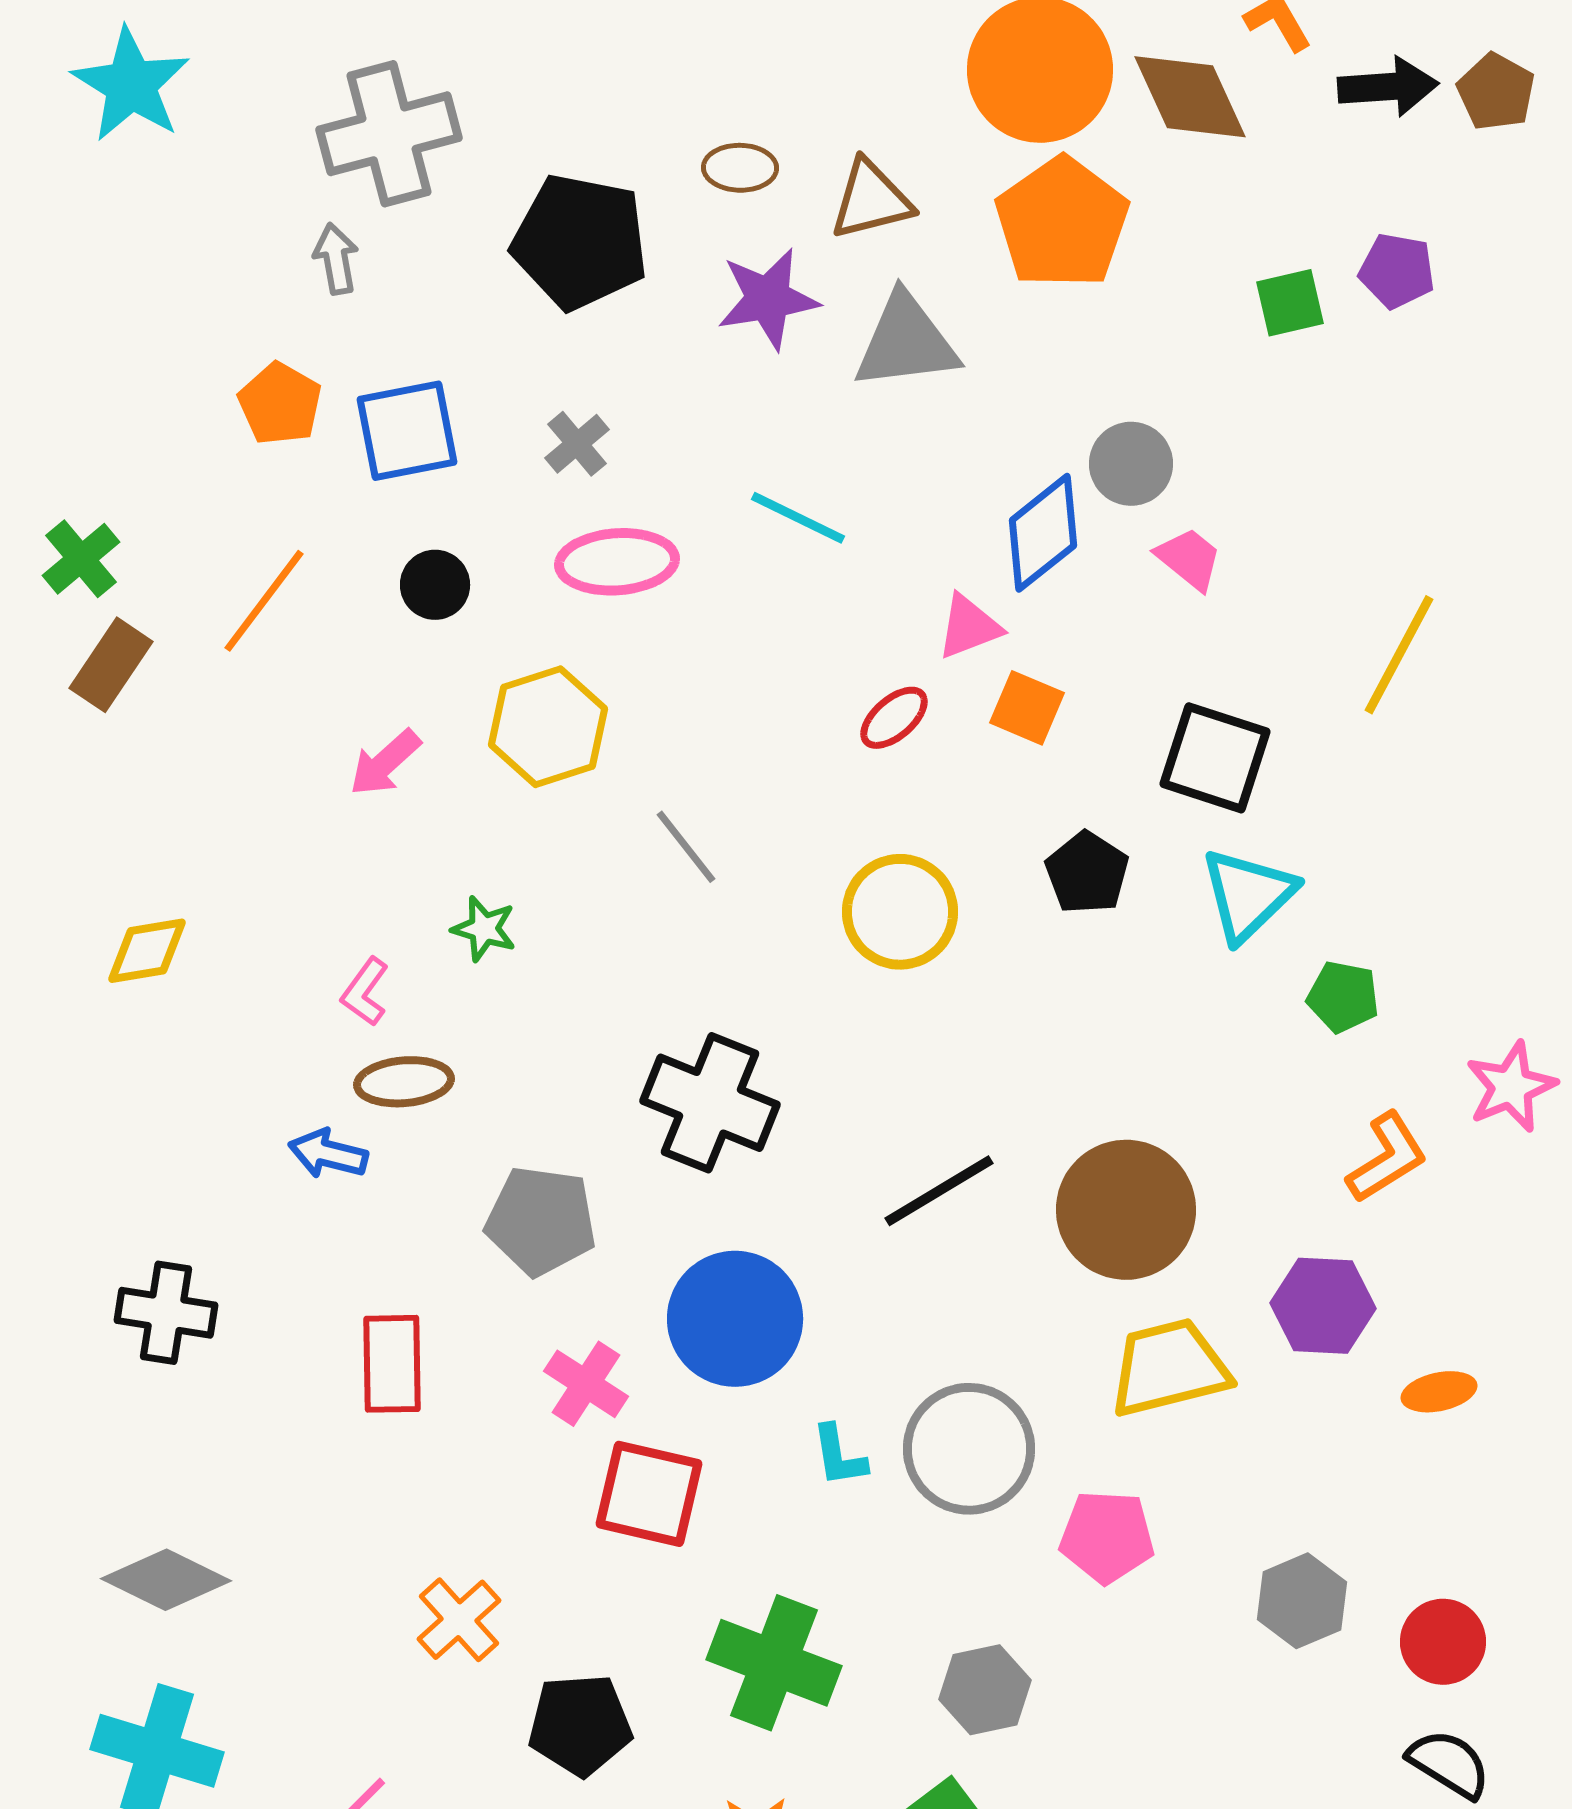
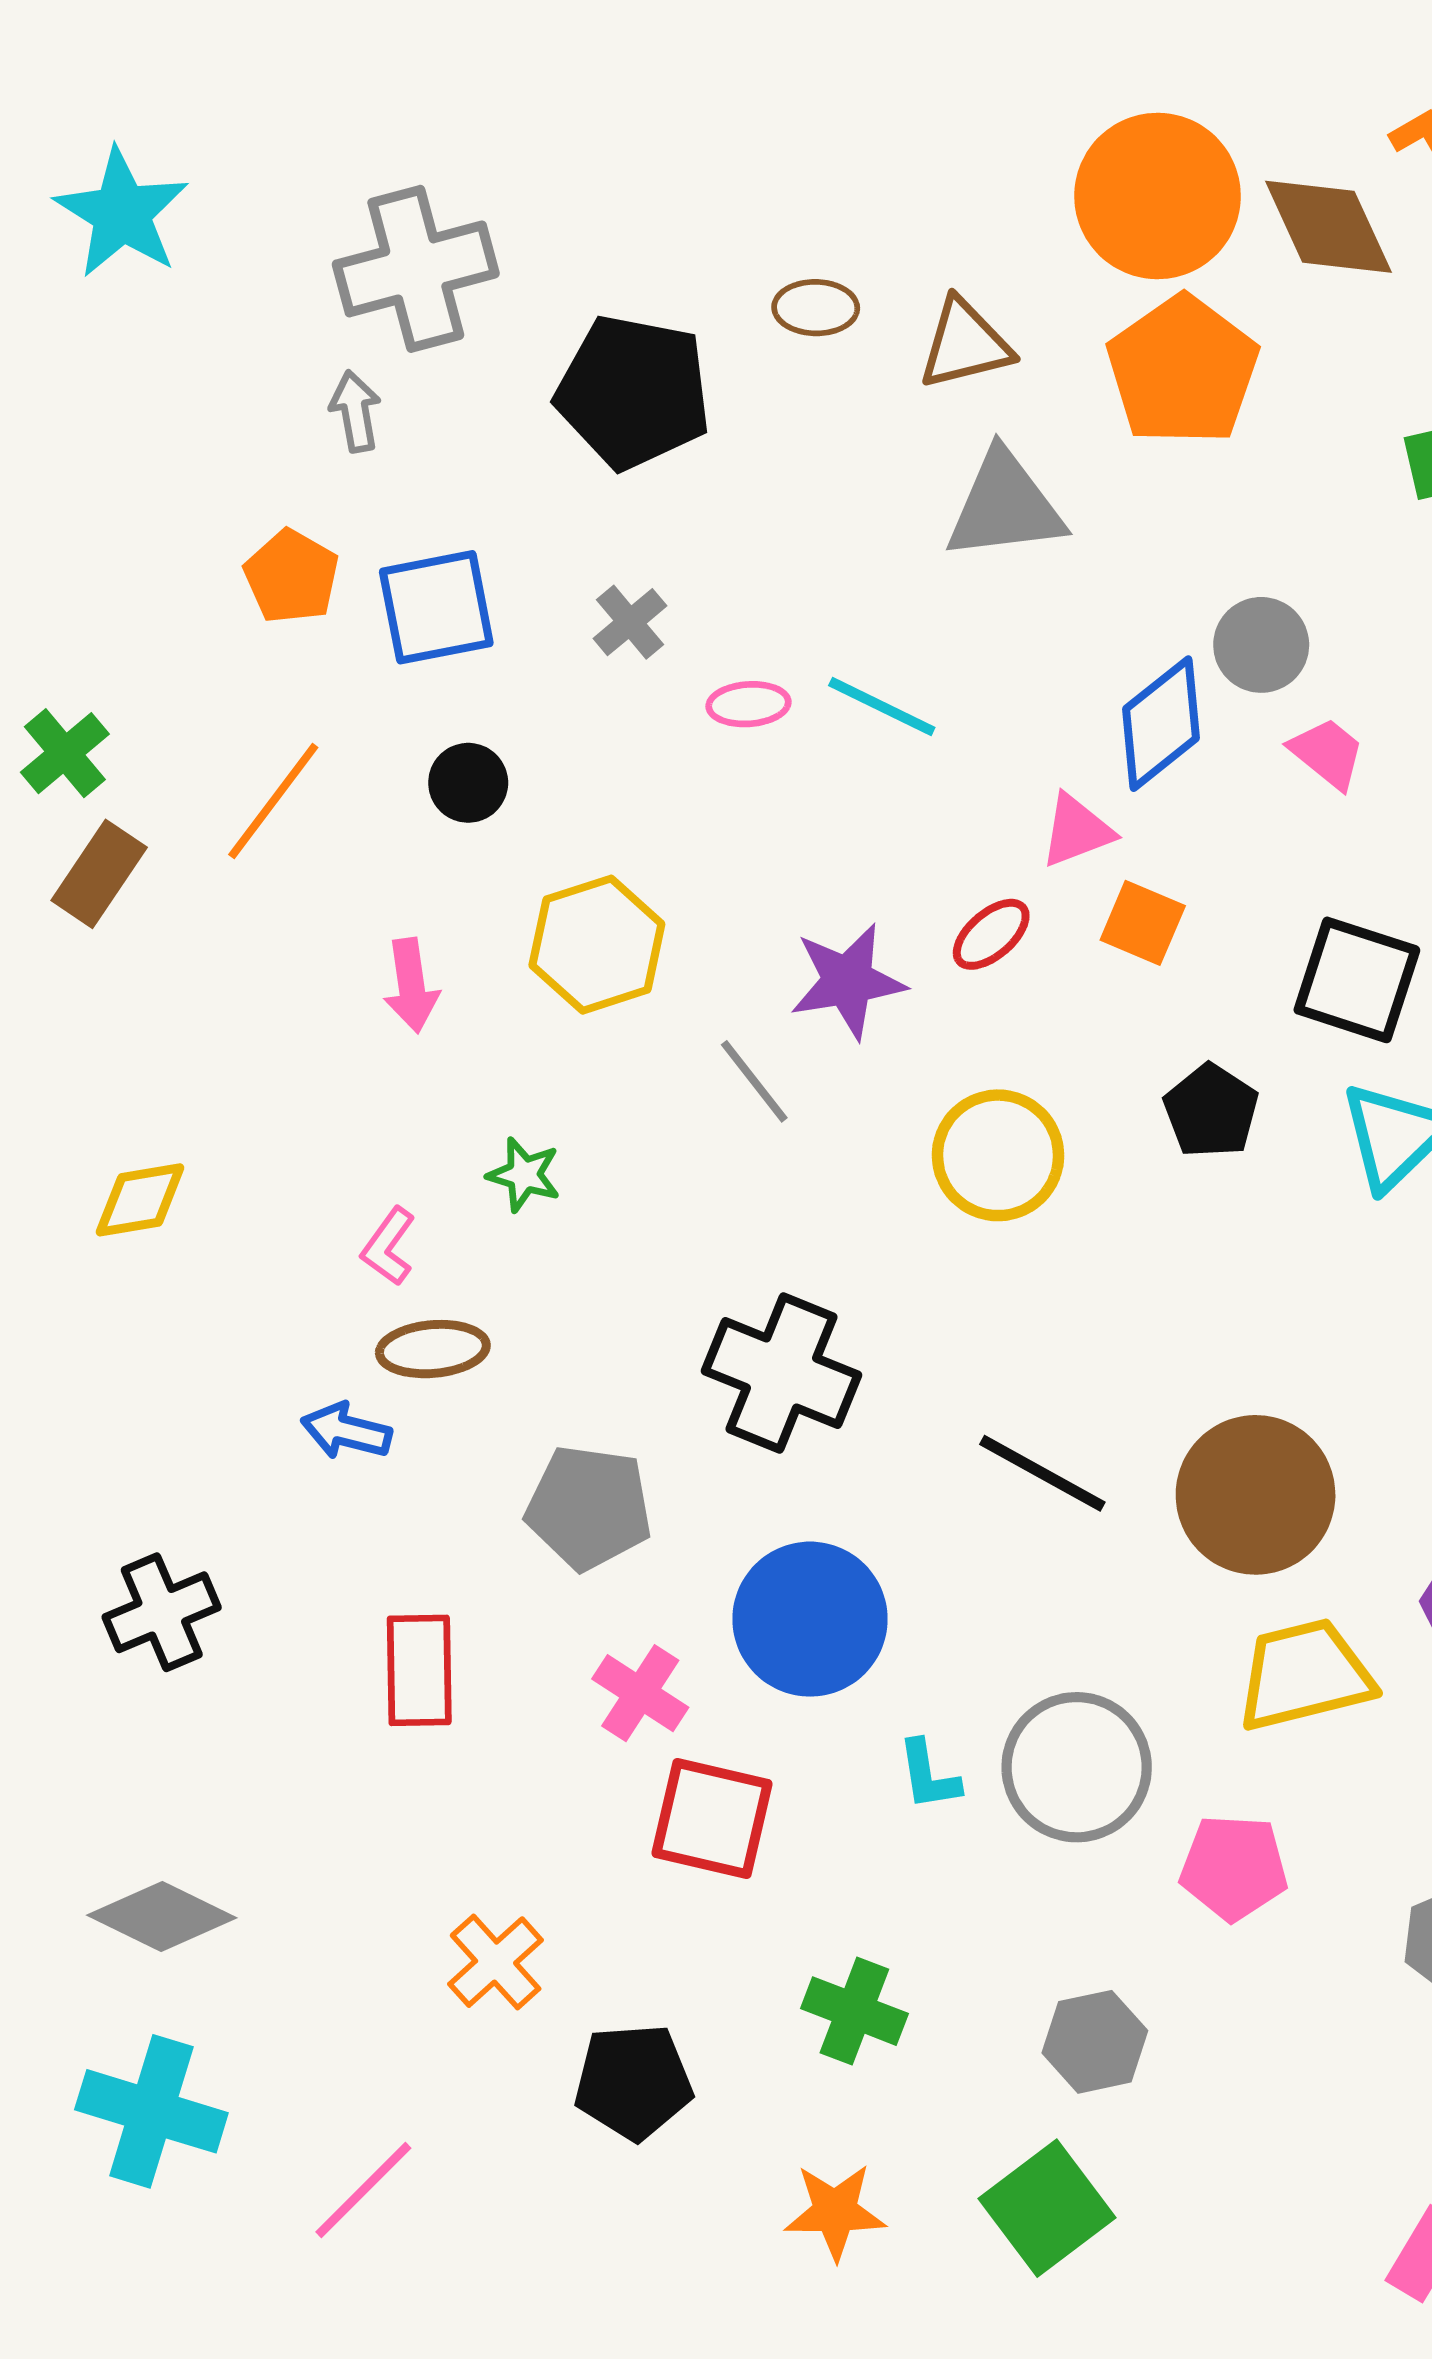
purple star: (768, 299) -> (848, 981), moved
pink ellipse: (617, 562) -> (748, 704), moved, size x0.6
pink arrow: (385, 763) -> (411, 986), turned -56
black line: (939, 1191) -> (1042, 1473), turned 60
black cross: (166, 1313) -> (162, 1612), turned -32
green cross: (774, 1663) -> (854, 2011), size x0.7

